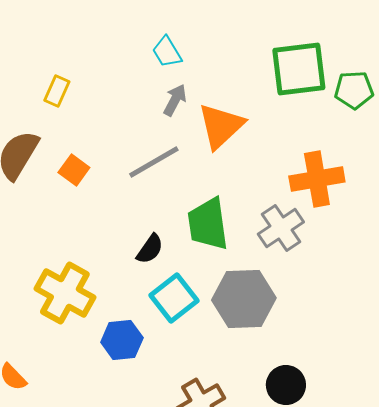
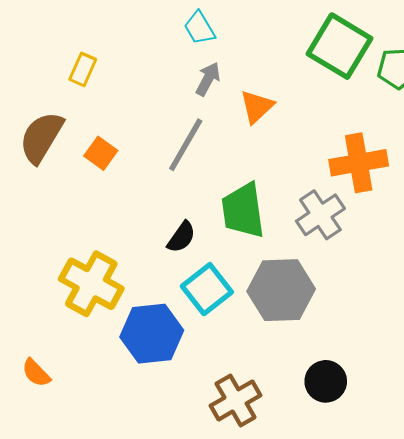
green square: (299, 69) -> (340, 46), turned 38
orange triangle: (221, 126) -> (257, 107), size x0.7
gray line: (154, 162) -> (186, 145), turned -30
blue hexagon: (122, 340) -> (152, 334), size x1.4

